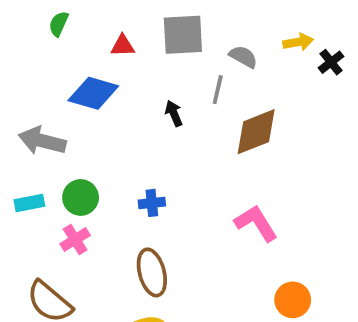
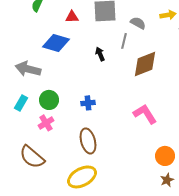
cyan rectangle: (29, 203) -> (21, 103), turned -49

